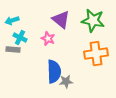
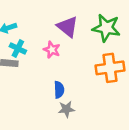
blue semicircle: (54, 72) -> (59, 90), size x0.6
gray star: (66, 82) -> (66, 109), moved

